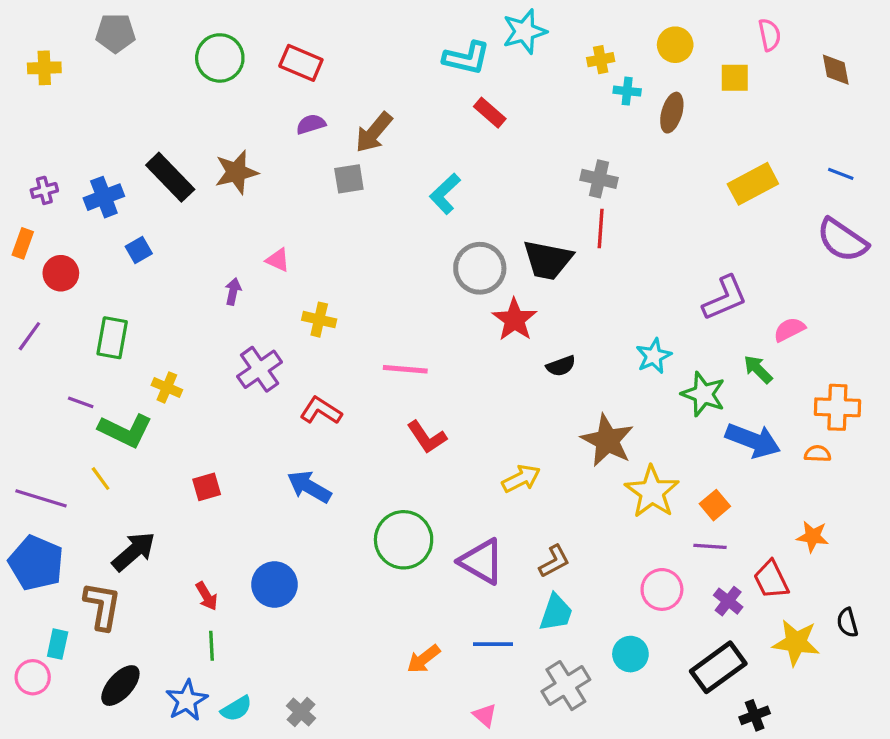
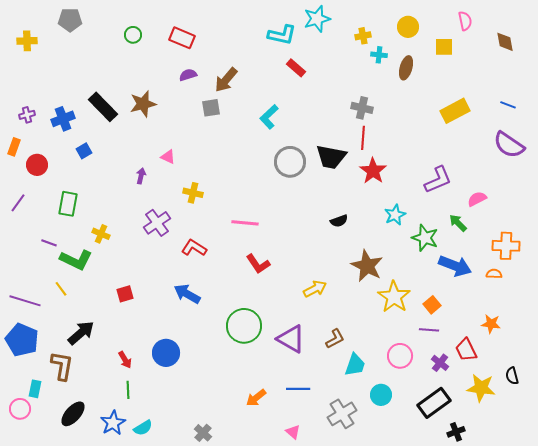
green circle: (220, 58) -> (133, 35), size x0.6
red star: (515, 320) -> (373, 171), moved
cyan trapezoid: (556, 613) -> (355, 365), moved
gray cross: (301, 712) -> (203, 433), moved

